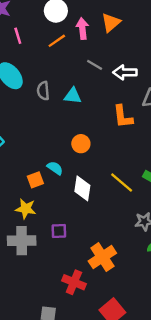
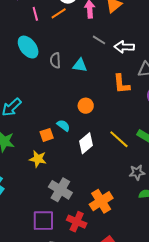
orange line: (57, 41) -> (59, 13), moved
white diamond: (82, 188) -> (86, 143), turned 40
purple square: (59, 231) -> (43, 221), moved, size x1.6
gray cross: (22, 241) -> (60, 190), moved, turned 30

